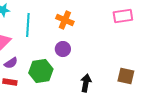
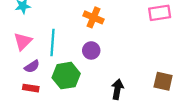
cyan line: (28, 25) -> (52, 43), moved

